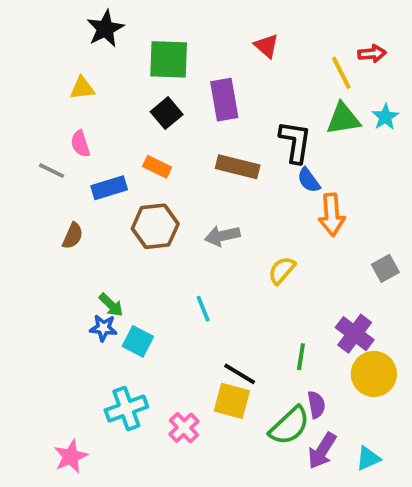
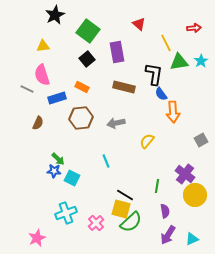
green square: (169, 59) -> (88, 31), turned 35
yellow line: (341, 73) -> (166, 43), moved
pink semicircle: (80, 144) -> (42, 75), size x1.5
green semicircle: (289, 426) -> (131, 222), moved

